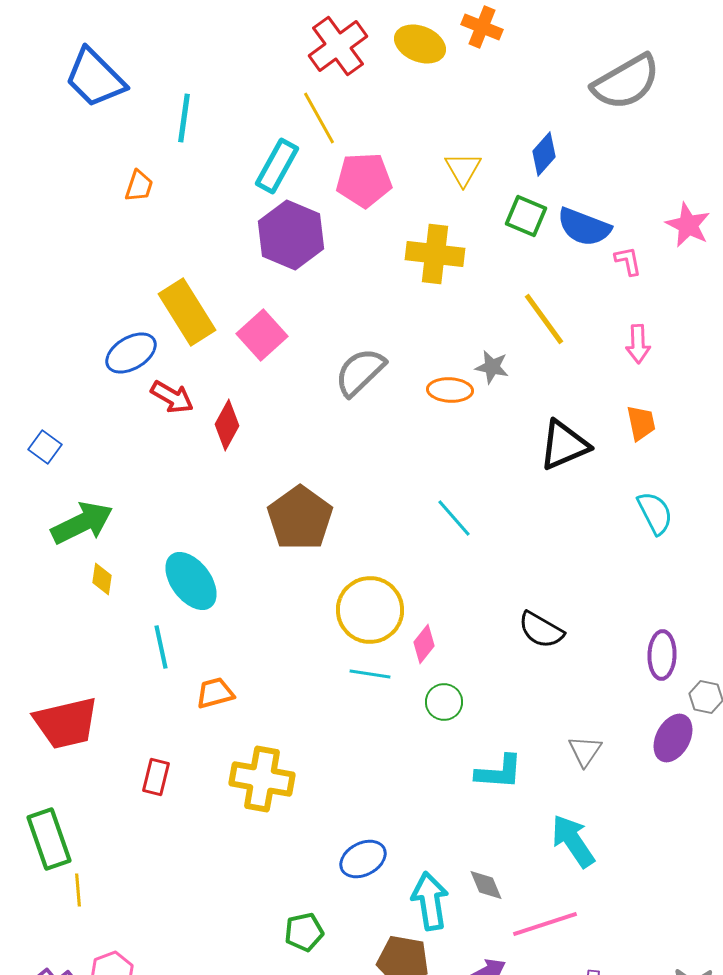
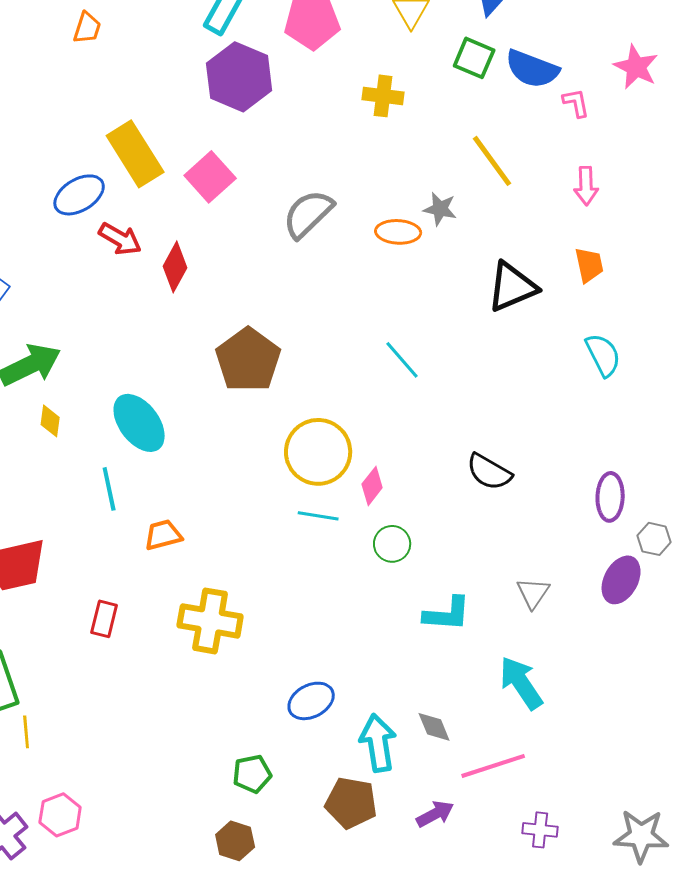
yellow cross: (435, 254) -> (383, 96), size x0.7

